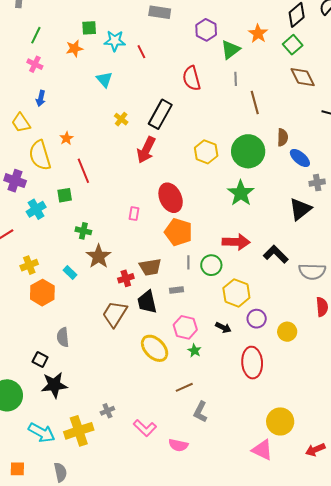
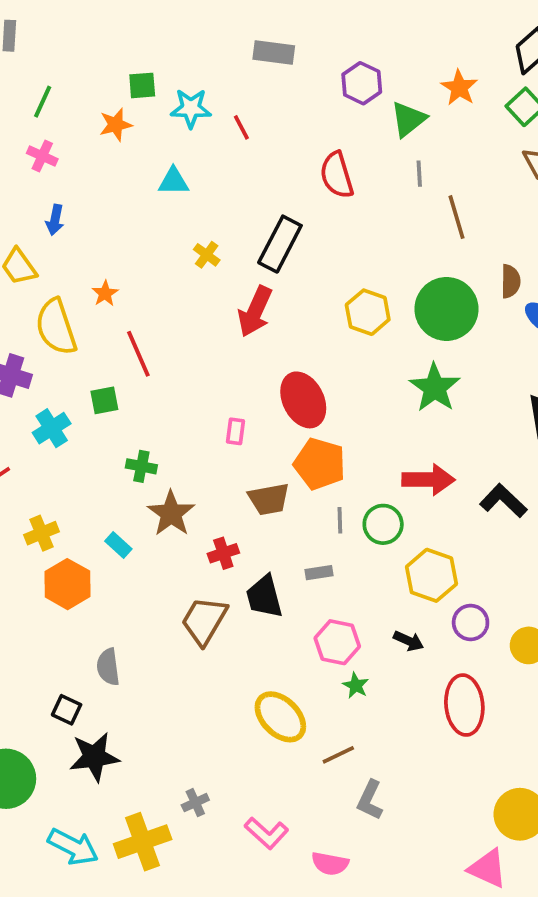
cyan triangle: (104, 79) -> (173, 181), turned -48
brown trapezoid: (150, 267) -> (269, 499), moved
yellow ellipse: (155, 348) -> (280, 717), moved

